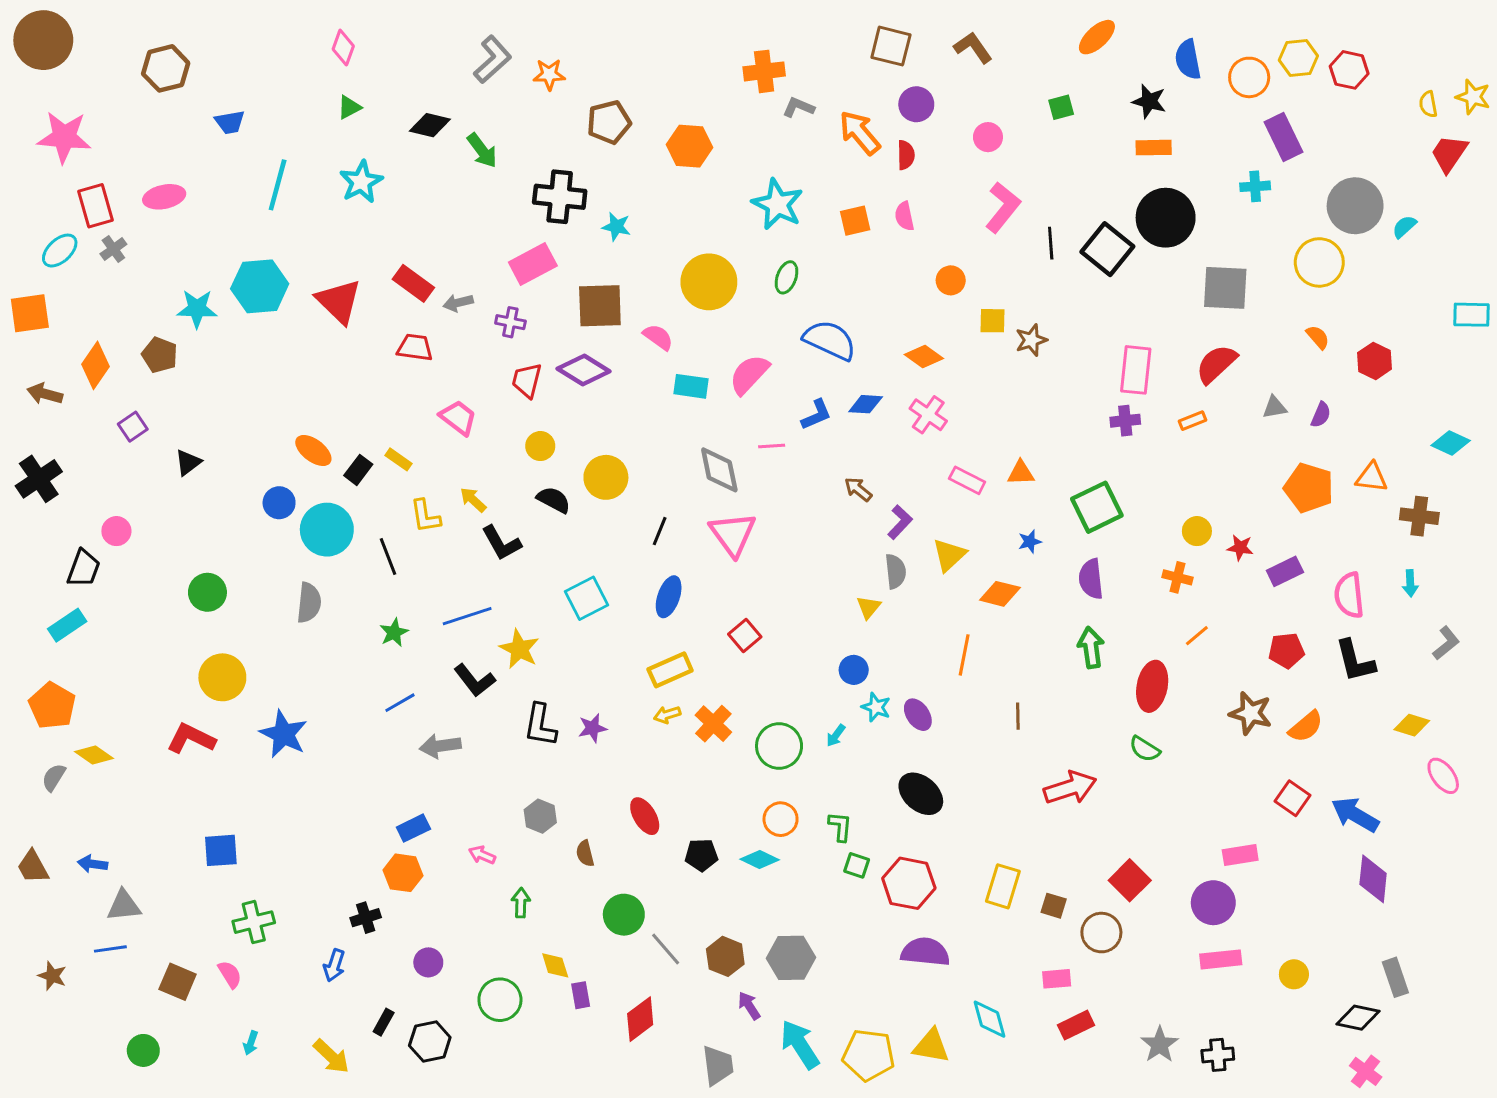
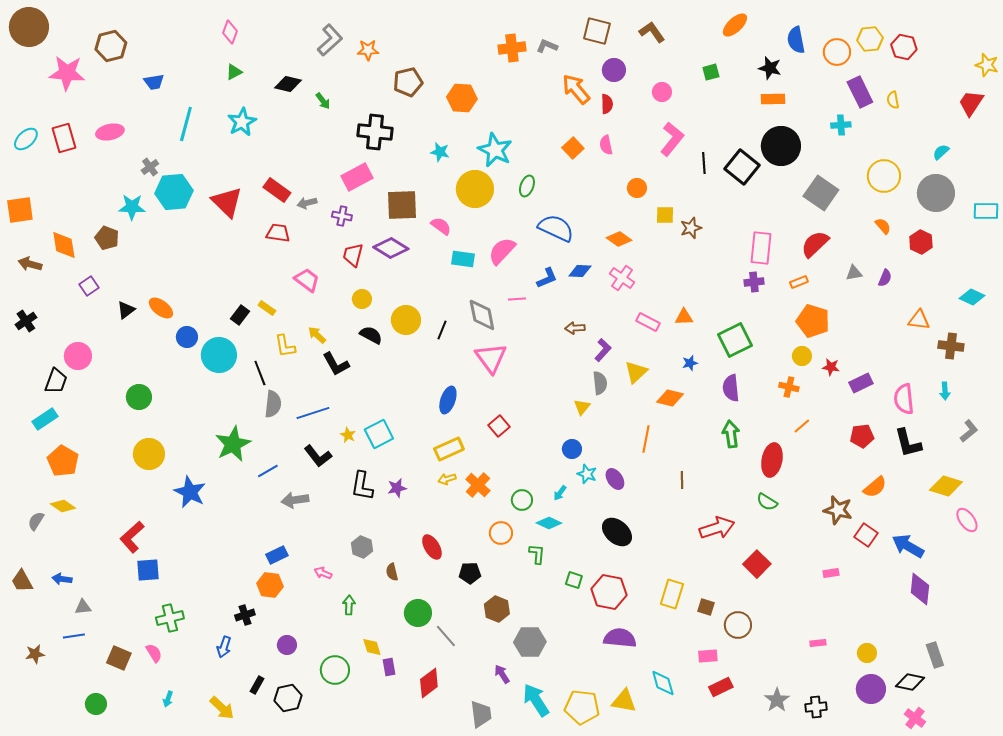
yellow semicircle: (1428, 104) -> (893, 100), moved
gray L-shape: (798, 107) -> (547, 46), moved
pink star: (64, 137) -> (67, 73), moved
green arrow: (482, 151) -> (323, 101), size x0.7
cyan star: (778, 204) -> (495, 150), moved
gray circle: (1355, 206) -> (936, 193), moved
orange square: (855, 221) -> (573, 148), turned -30
cyan star: (616, 227) -> (440, 152), moved
gray cross: (113, 249) -> (150, 167), moved
cyan ellipse: (60, 251) -> (26, 139), moved
gray square: (1225, 288) -> (821, 193), turned 32
orange diamond: (96, 365) -> (64, 245), turned -44
orange ellipse: (313, 451) -> (161, 308), moved
black cross: (39, 479) -> (26, 321), size x0.7
orange pentagon: (1309, 488) -> (813, 321), moved
brown arrow: (858, 489) -> (575, 328), turned -42
pink circle: (116, 531) -> (78, 356), size x1.4
black line: (660, 531) -> (442, 330), moved
cyan square: (587, 598) -> (379, 434), moved
gray semicircle: (309, 603) -> (273, 404), moved
green star: (394, 633) -> (233, 444), moved, size x1.8
yellow star: (519, 649) -> (348, 435), size x0.6
orange pentagon: (52, 706) -> (63, 461), moved
brown star: (1251, 713) -> (838, 510), moved
yellow diamond: (1412, 725) -> (946, 486), size x1.4
red L-shape: (191, 739) -> (132, 537), moved, turned -68
green circle: (779, 746) -> (522, 500), size x0.7
orange circle: (781, 819) -> (501, 533), moved
green L-shape: (840, 827) -> (537, 554), moved
pink rectangle: (1240, 855) -> (831, 573), size x0.7
cyan diamond: (760, 859) -> (549, 523), moved
red square: (1130, 880) -> (757, 564), moved
purple circle: (1213, 903) -> (871, 689), moved
gray triangle: (124, 906) -> (83, 607), size x0.7
brown hexagon: (725, 956) -> (497, 609), moved
pink rectangle: (1221, 959) -> (818, 643), size x0.6
brown star: (52, 976) -> (35, 654), turned -30

